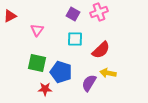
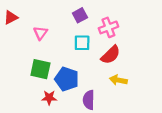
pink cross: (99, 12) -> (108, 27), moved
purple square: (73, 14) -> (80, 15), turned 32
purple semicircle: (89, 83) -> (89, 100), moved, turned -30

